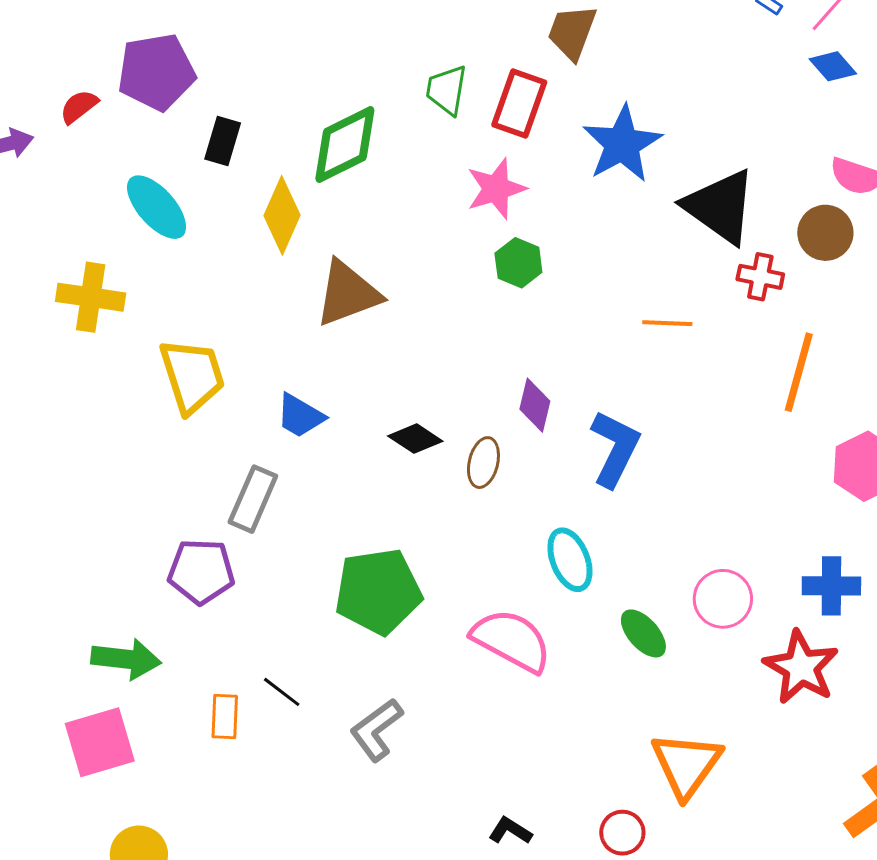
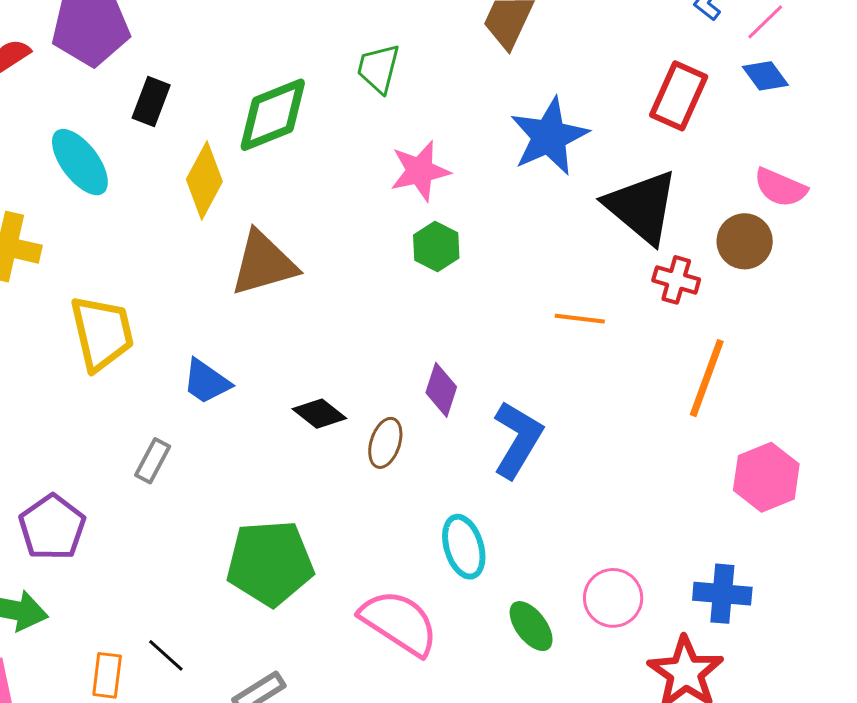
red rectangle: (519, 104) -> (679, 96), moved
gray rectangle: (253, 499) -> (153, 461), size x0.7
purple pentagon: (201, 571) -> (52, 527), moved, turned 30

